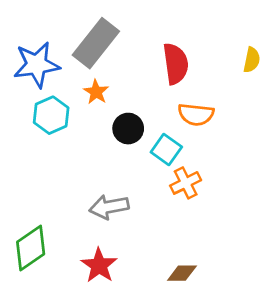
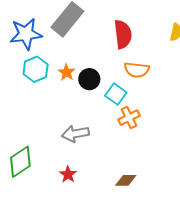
orange star: (96, 92) -> (67, 72), moved
red star: (99, 265) -> (68, 174), size x0.7

